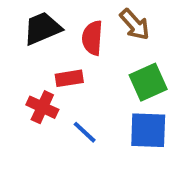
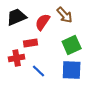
red semicircle: (92, 38) -> (43, 22), turned 30
red cross: (42, 107) -> (17, 58), turned -35

